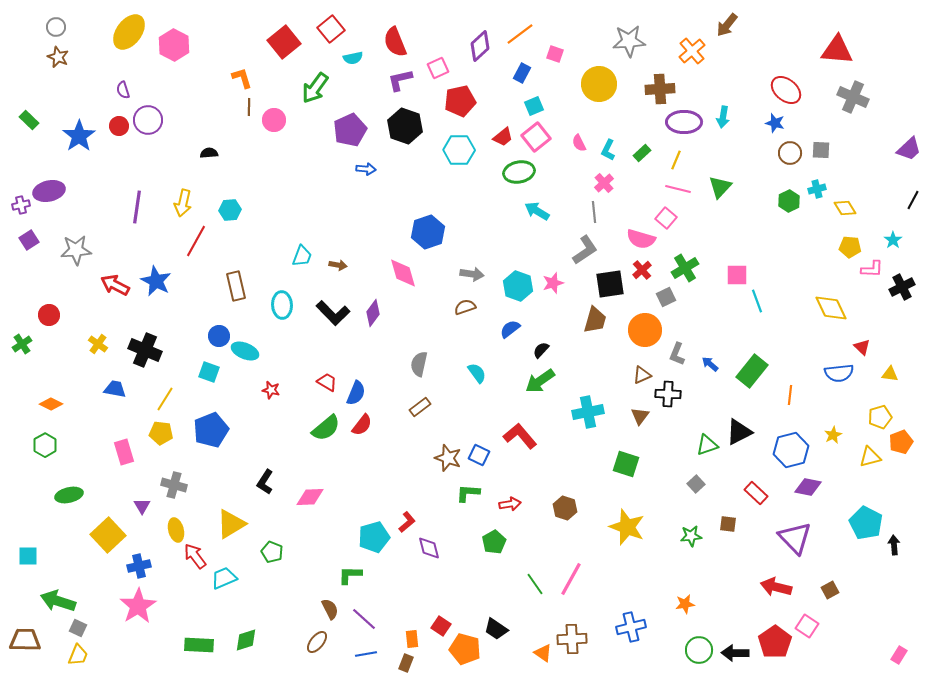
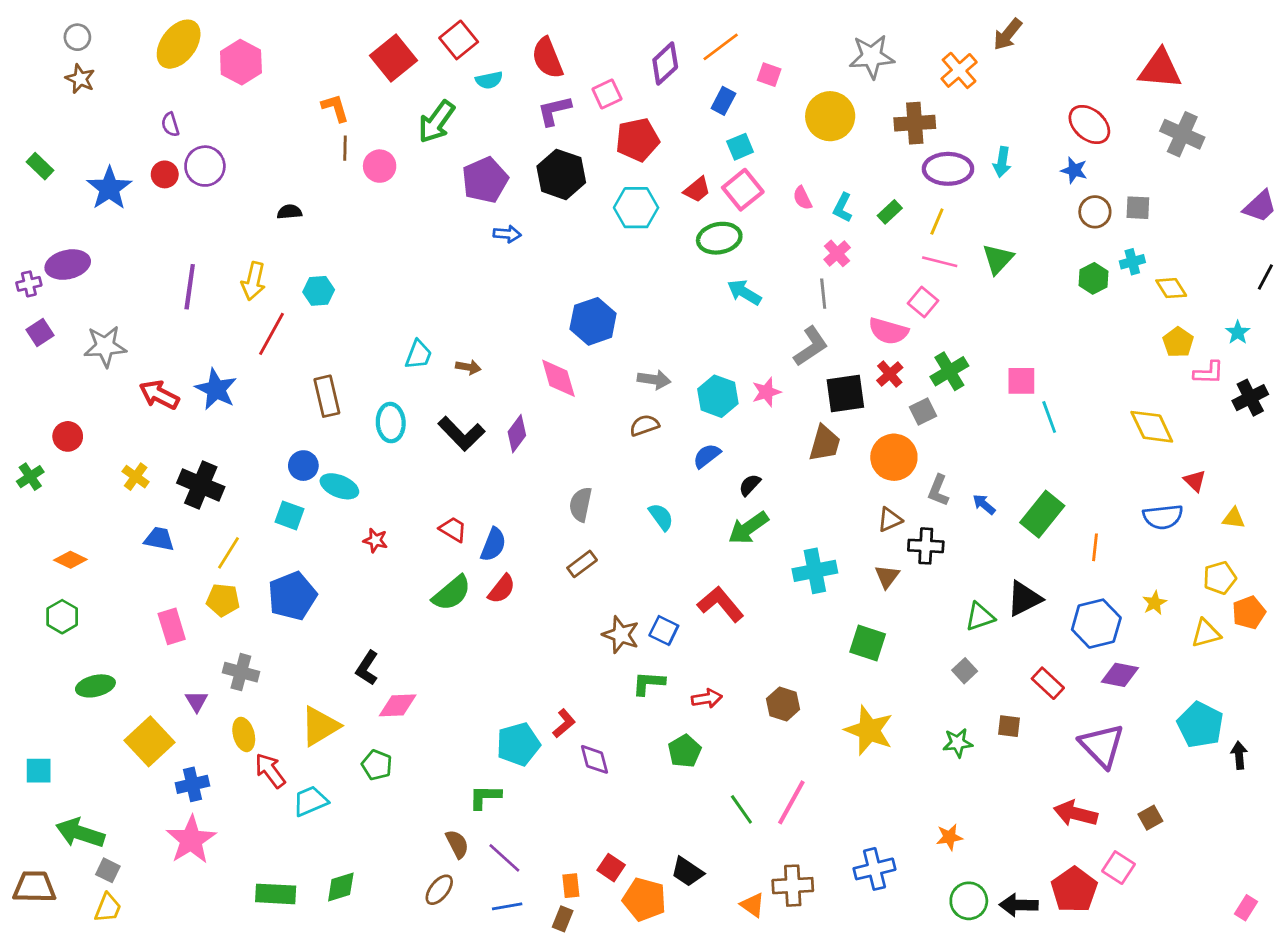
yellow pentagon: (850, 247) -> (1178, 342), turned 30
pink diamond: (310, 497) -> (398, 705), moved

